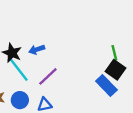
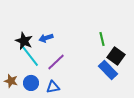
green line: (114, 53) -> (102, 39), moved

